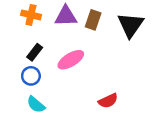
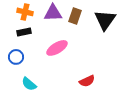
black rectangle: (35, 52) -> (24, 32), moved, turned 40
blue circle: (31, 76) -> (16, 57), moved

